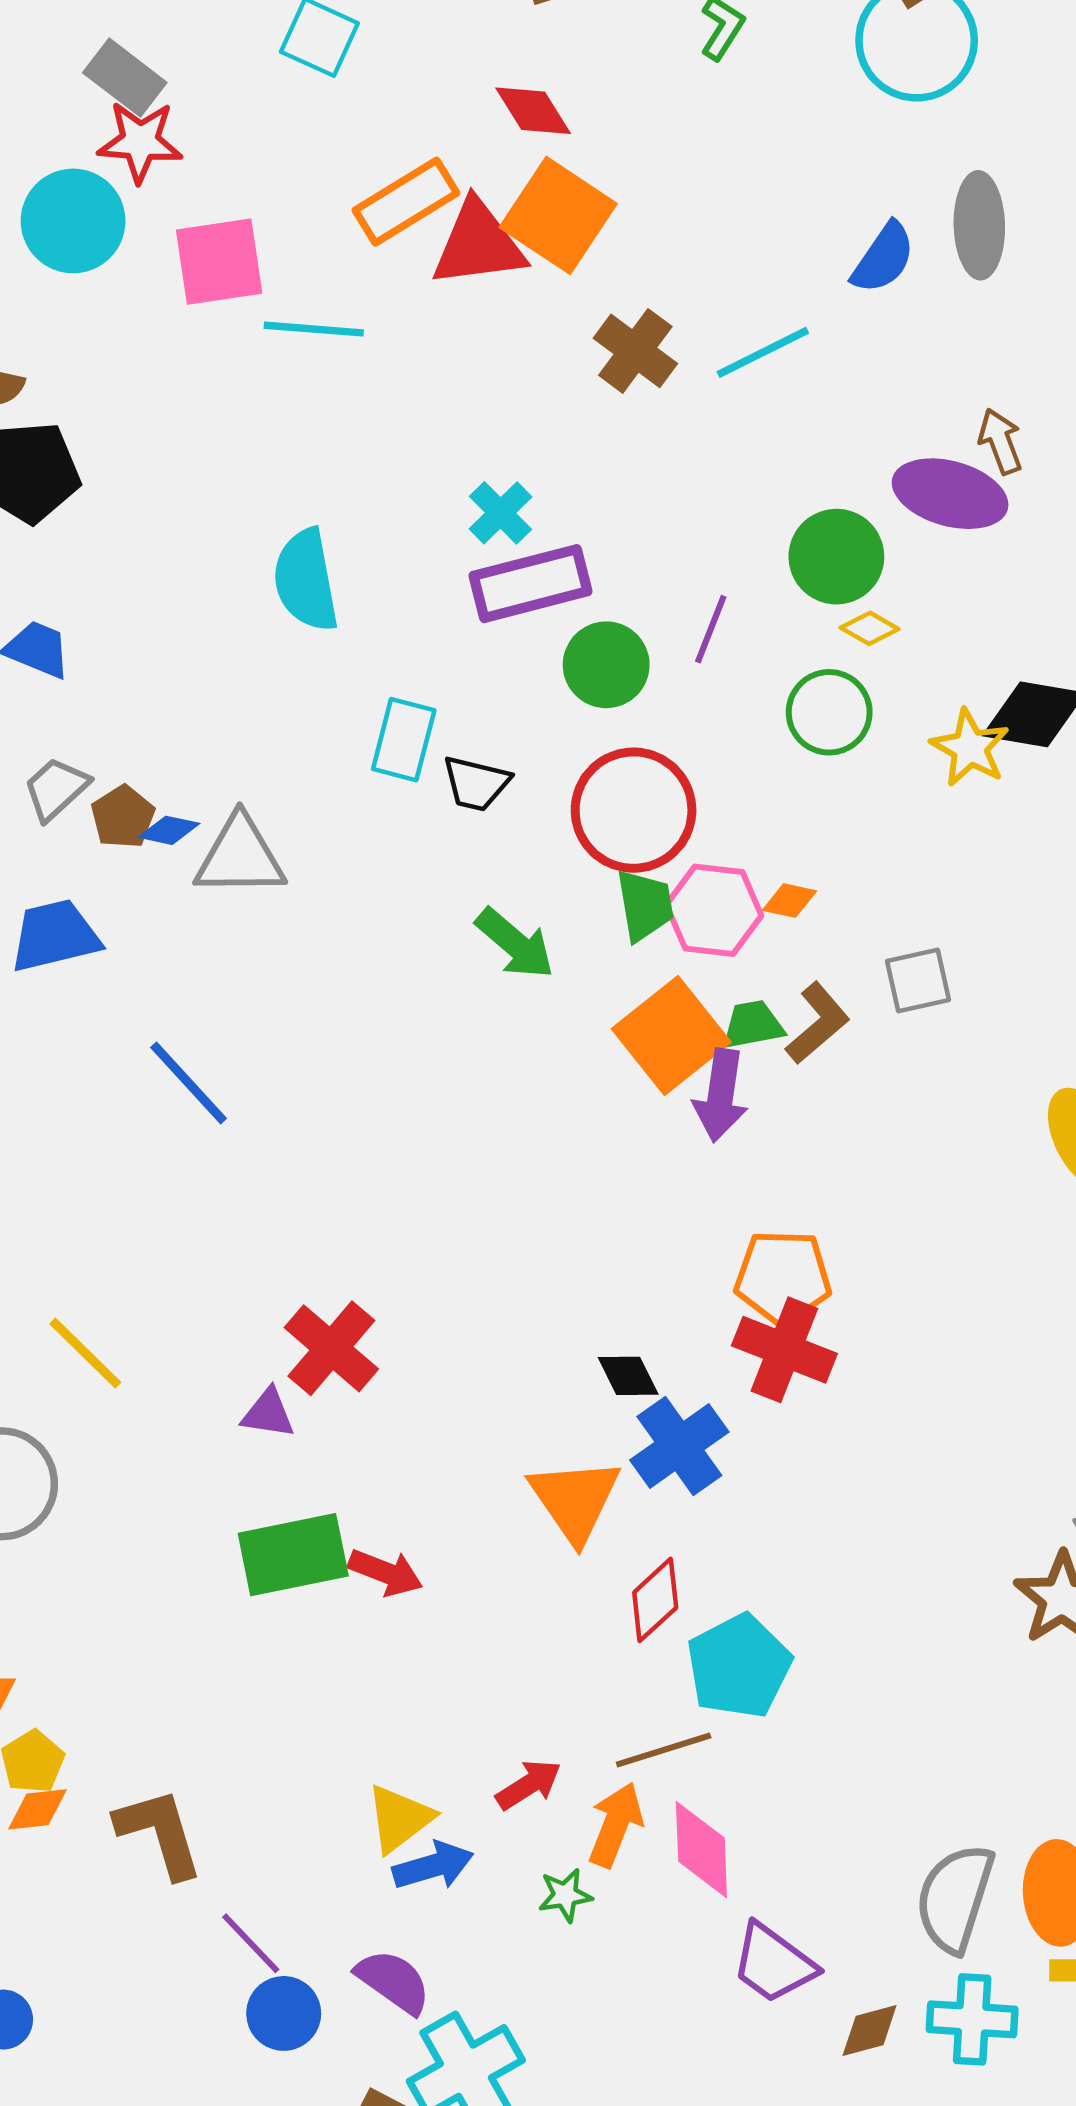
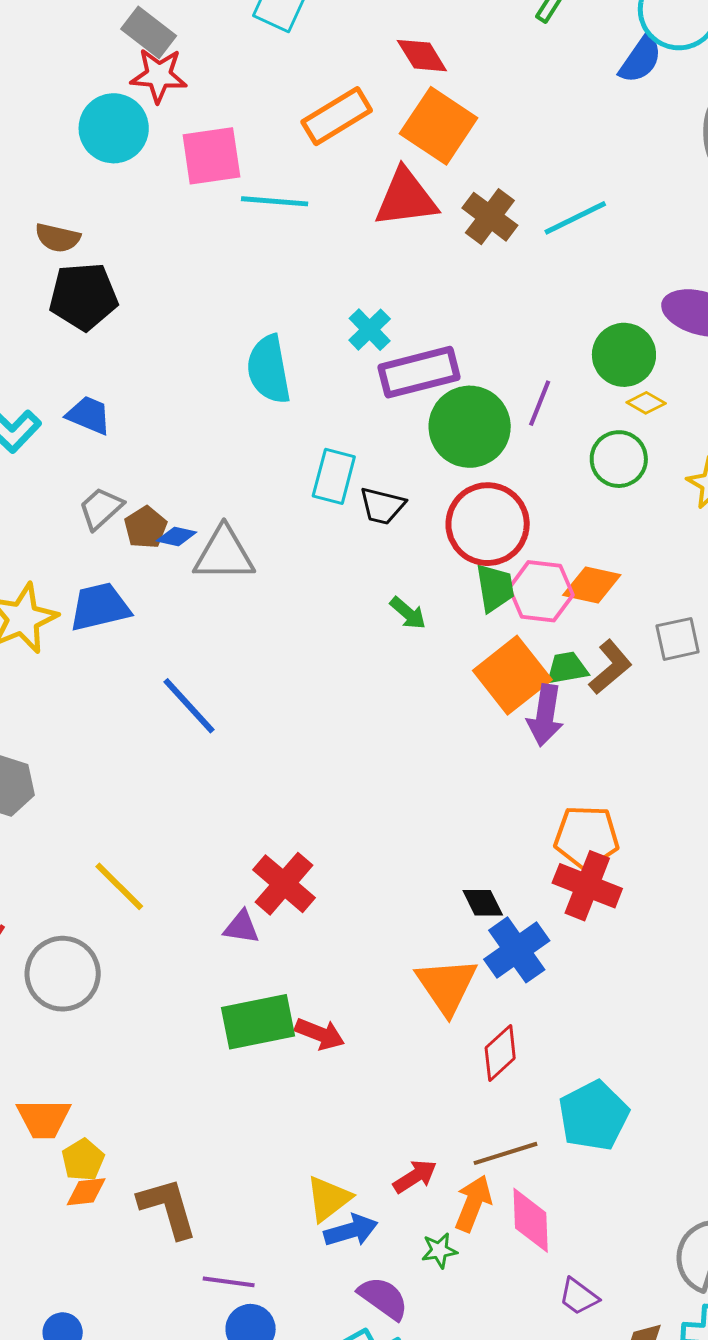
red triangle: (478, 244) -> (406, 198), moved
blue semicircle: (883, 258) -> (640, 59), moved
cyan cross: (500, 513) -> (370, 330), moved
green circle: (606, 665) -> (470, 427), size x1.4
orange diamond: (789, 901) -> (592, 585), size x1.6
green arrow: (515, 944) -> (408, 613), size x0.7
cyan pentagon: (739, 1666) -> (594, 1116), moved
purple line: (251, 1943) -> (229, 1282), turned -39
purple trapezoid: (773, 1963) -> (579, 1297), size x0.7
purple semicircle: (393, 1981) -> (383, 1298), moved

